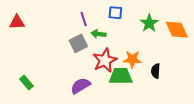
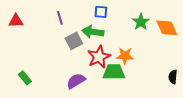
blue square: (115, 13) -> (101, 12), moved
purple line: (84, 19) -> (60, 18), moved
green arrow: (98, 34) -> (93, 32), size x1.5
black semicircle: (156, 71) -> (173, 77), moved

